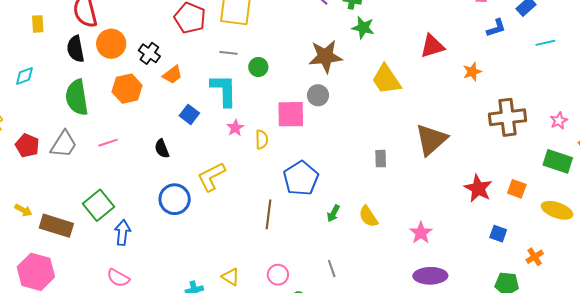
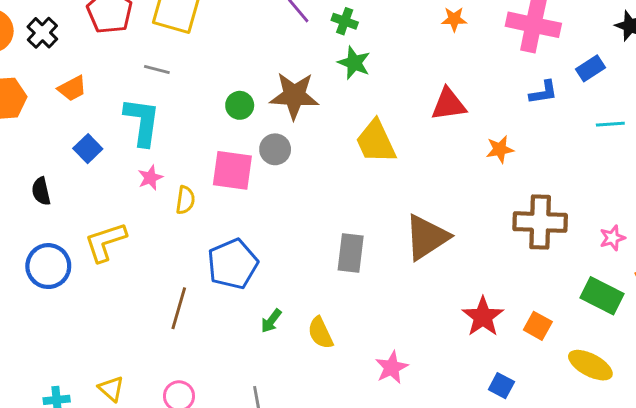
black cross: (149, 53) -> (42, 33), moved
green circle: (258, 67) -> (240, 105), moved
gray rectangle: (381, 159) -> (351, 253), size x1.5

